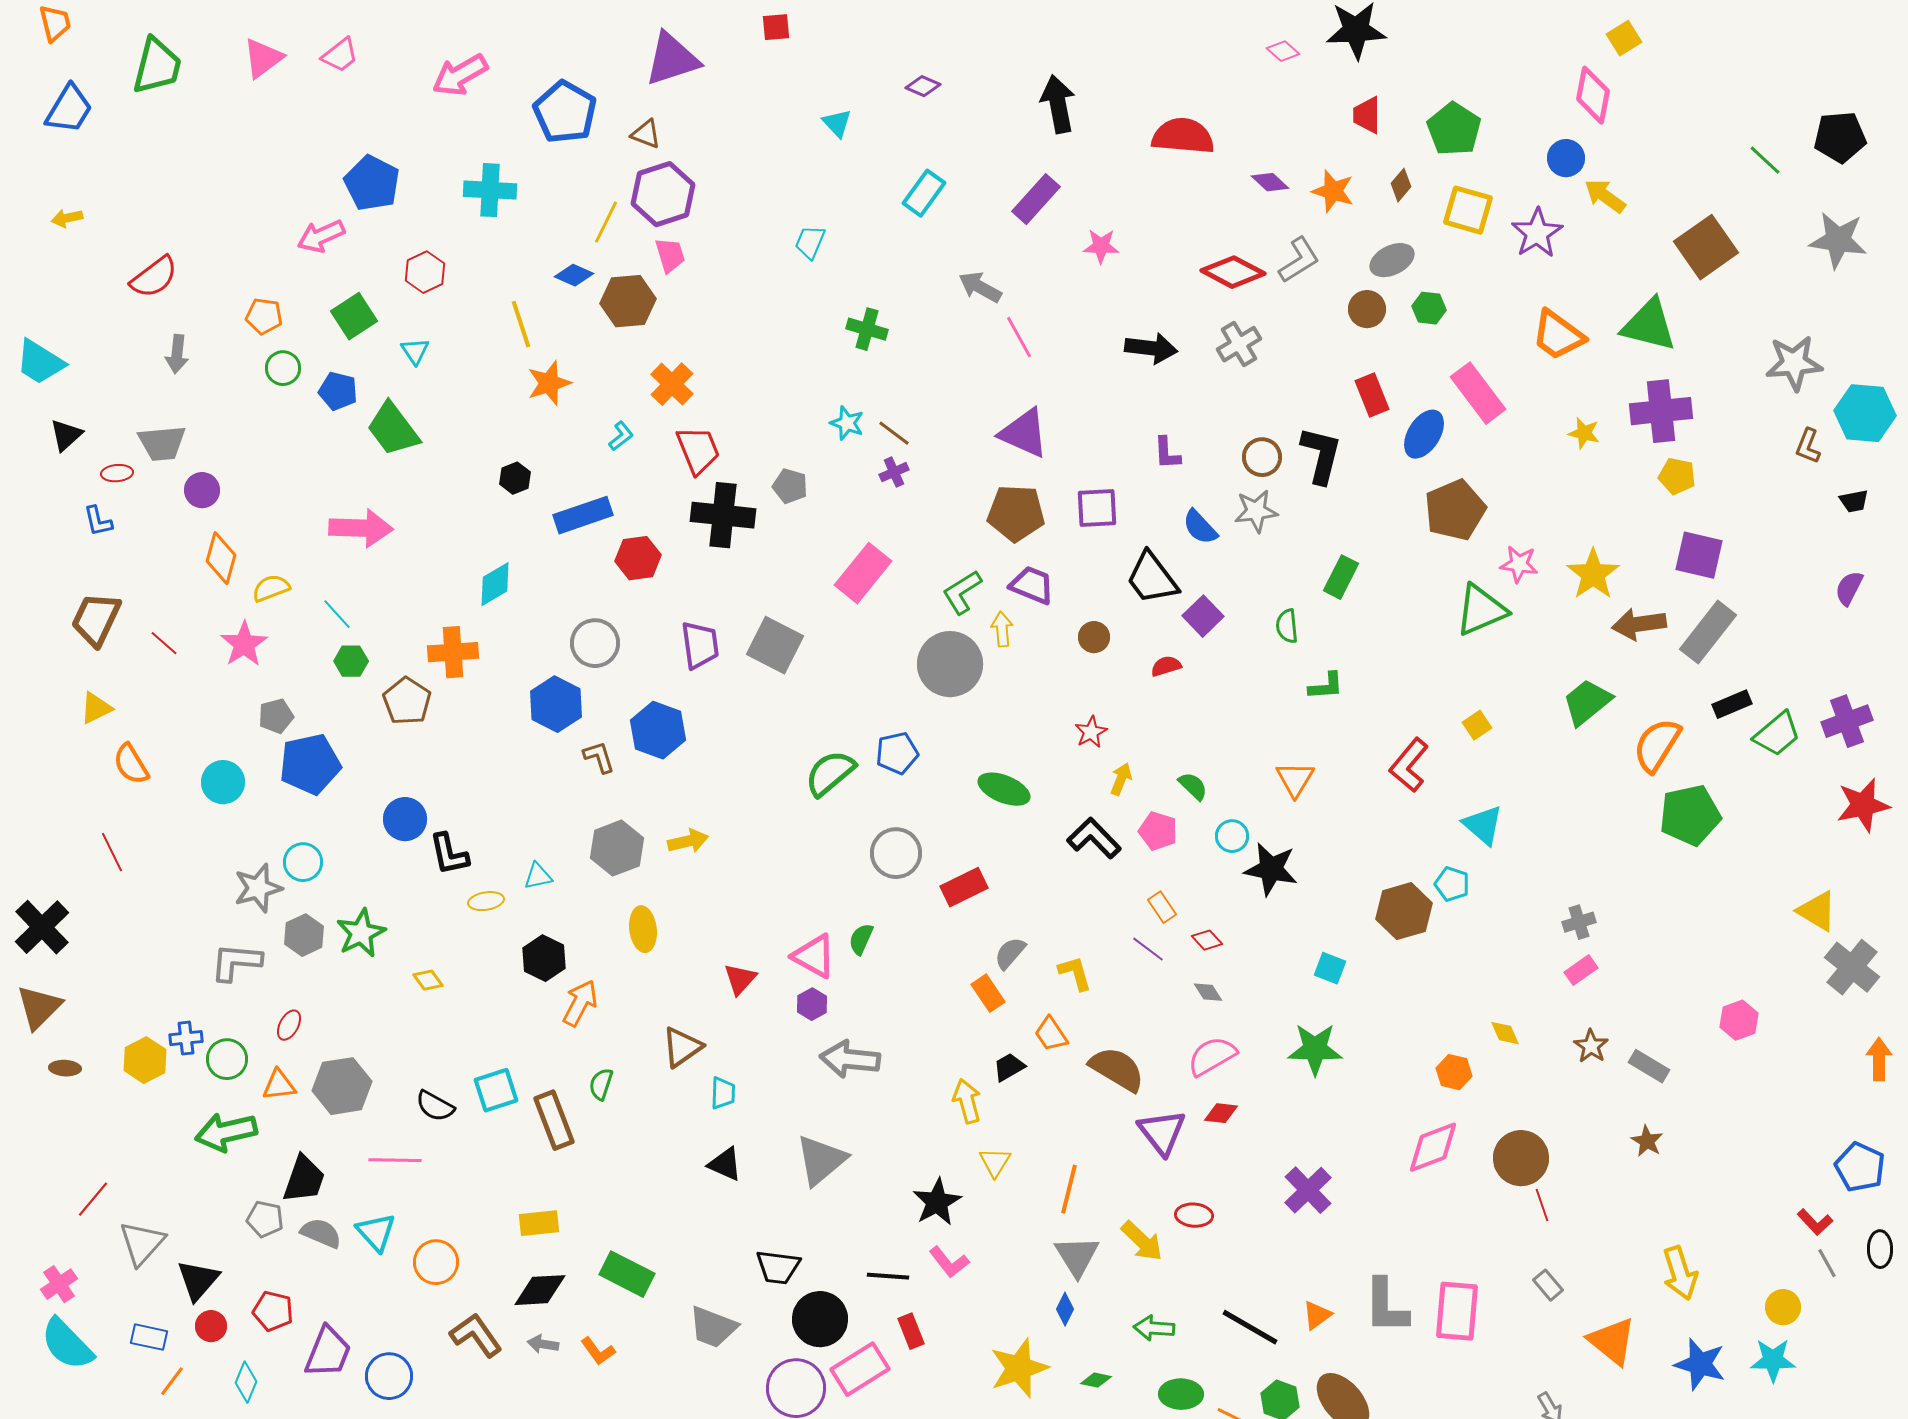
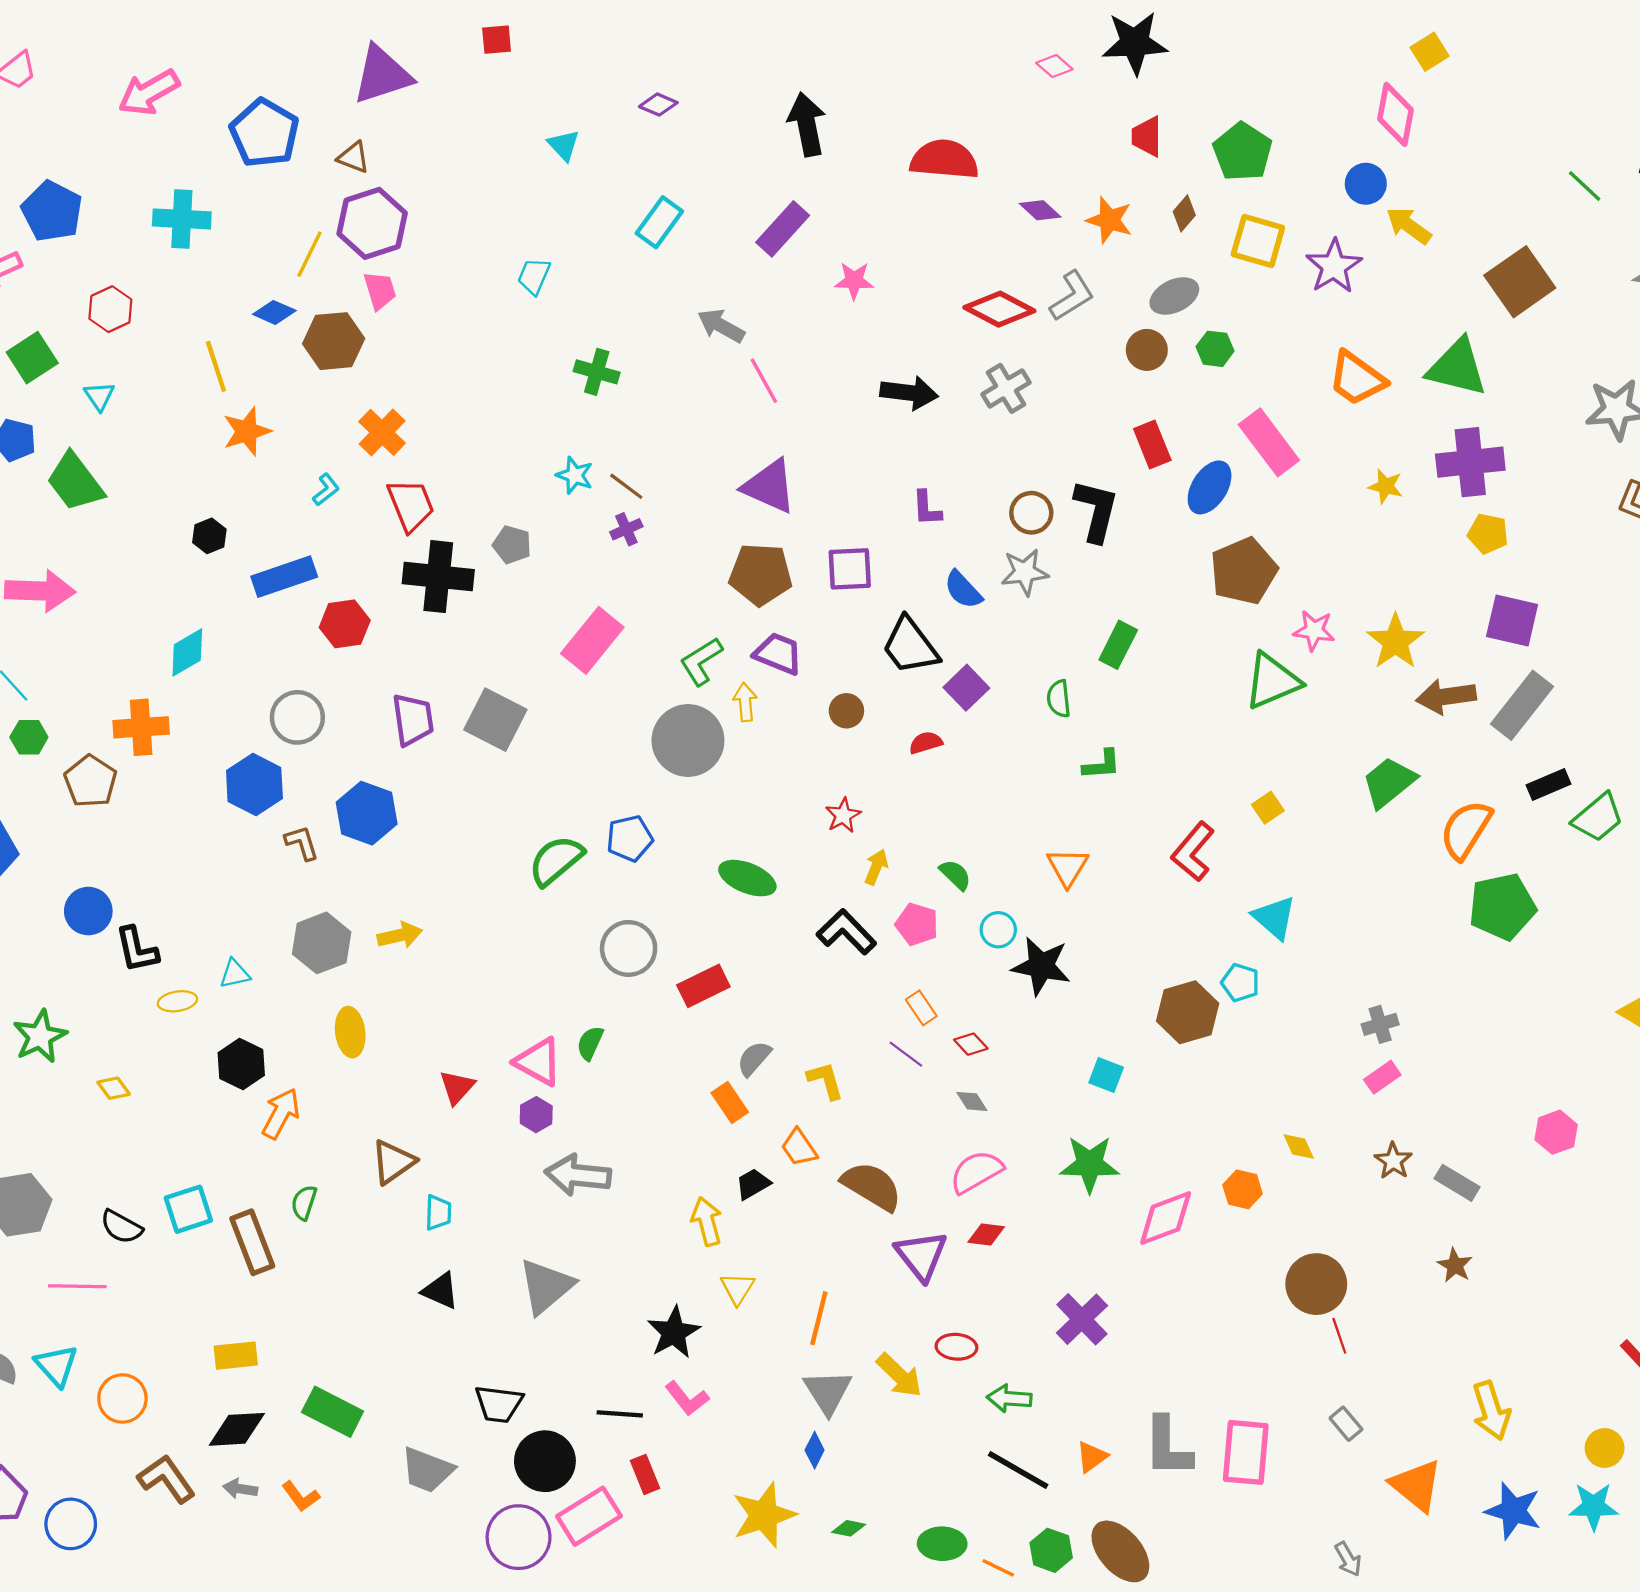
pink diamond: (1433, 1147) -> (1166, 1218), moved
green arrow: (1154, 1328) -> (1009, 1398), moved

